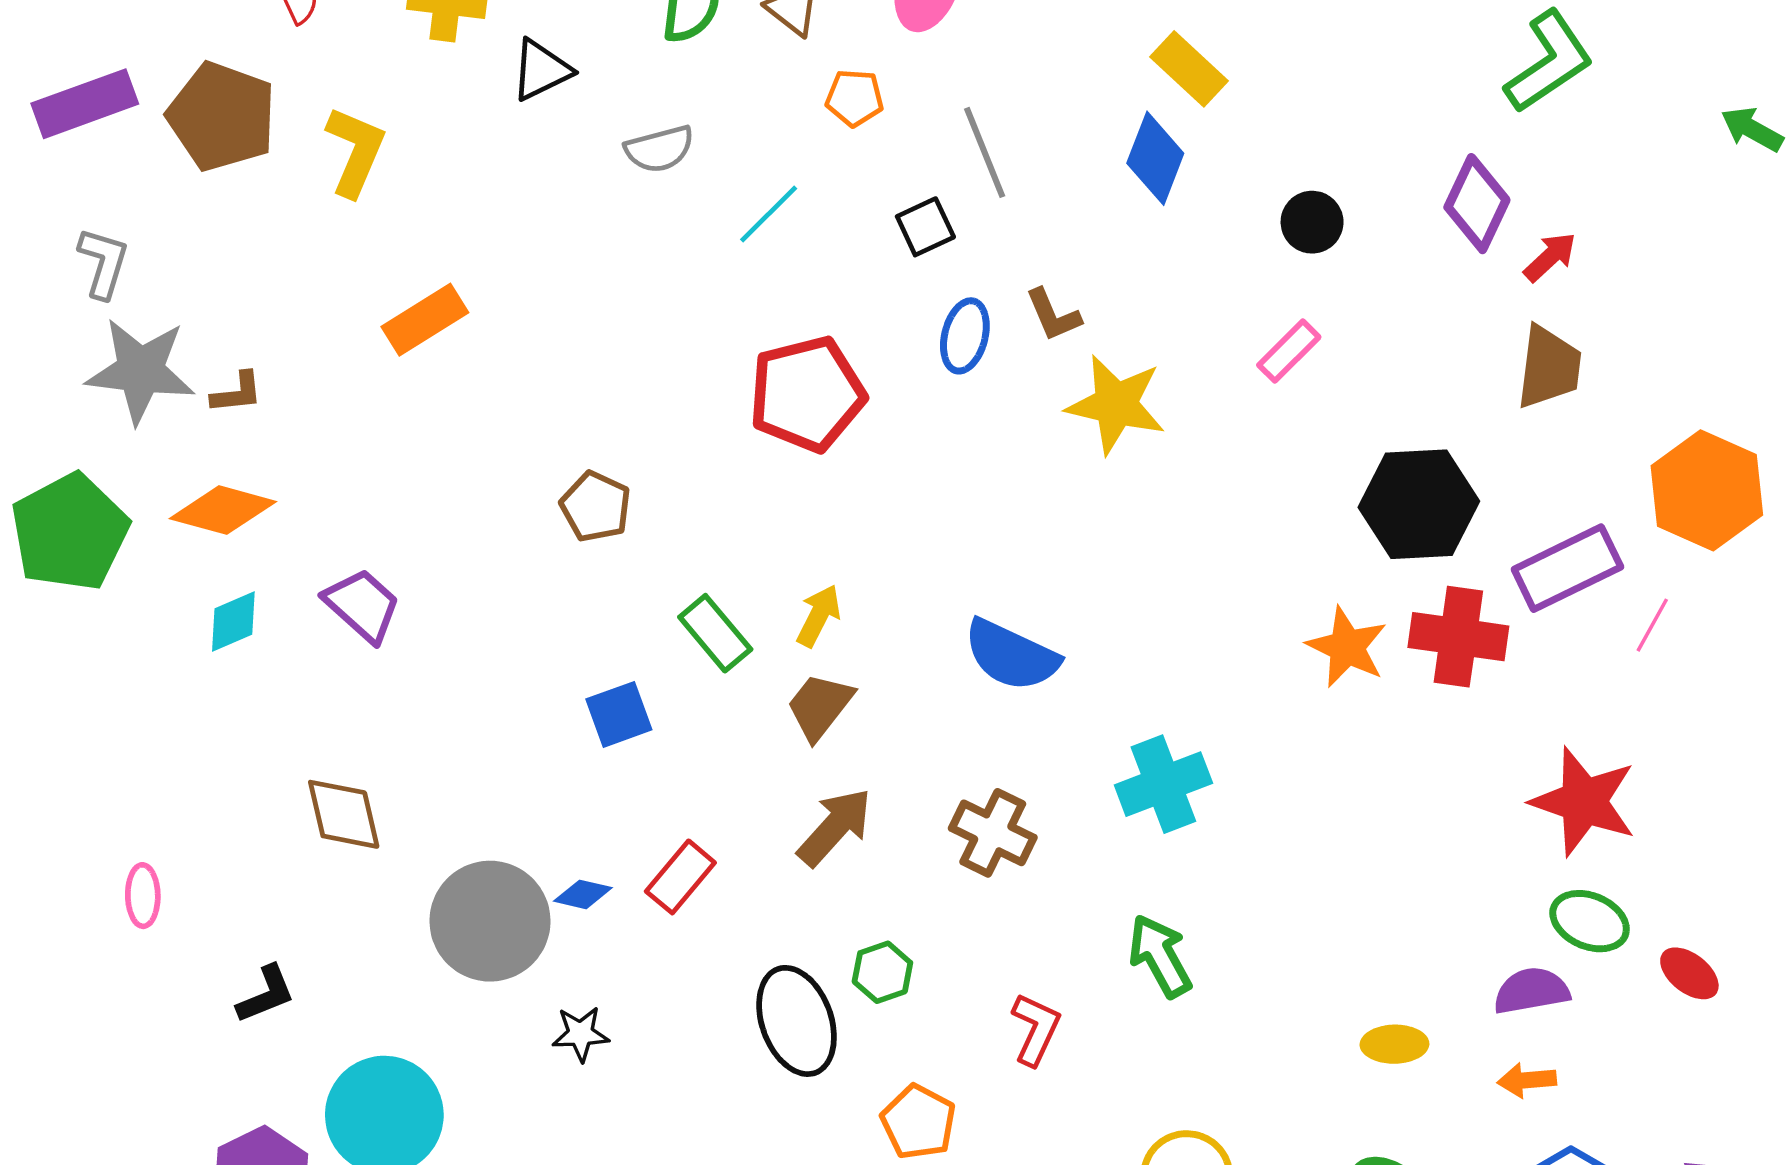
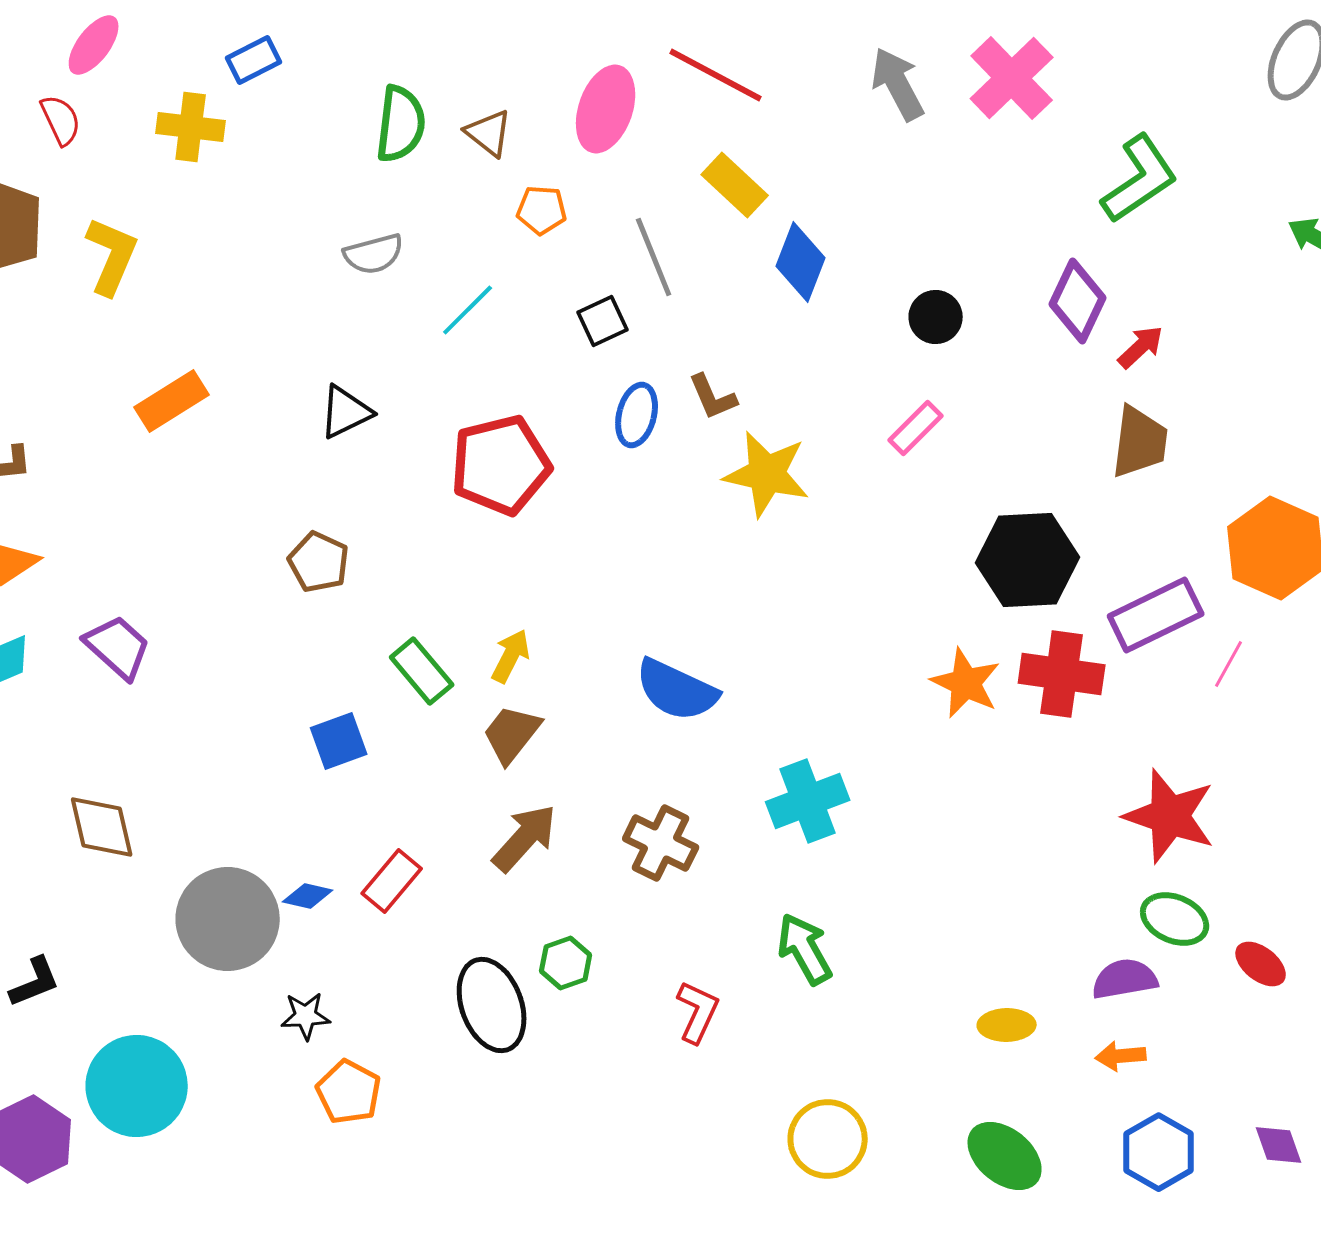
yellow rectangle: (1189, 69) -> (735, 185), moved
black triangle: (541, 70) -> (346, 412), moved
orange pentagon: (918, 1122) -> (349, 1092), moved

